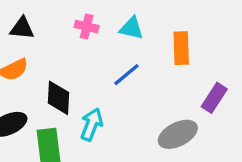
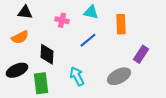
pink cross: (87, 27) -> (62, 20), moved
cyan arrow: (92, 124) -> (77, 76), moved, turned -48

